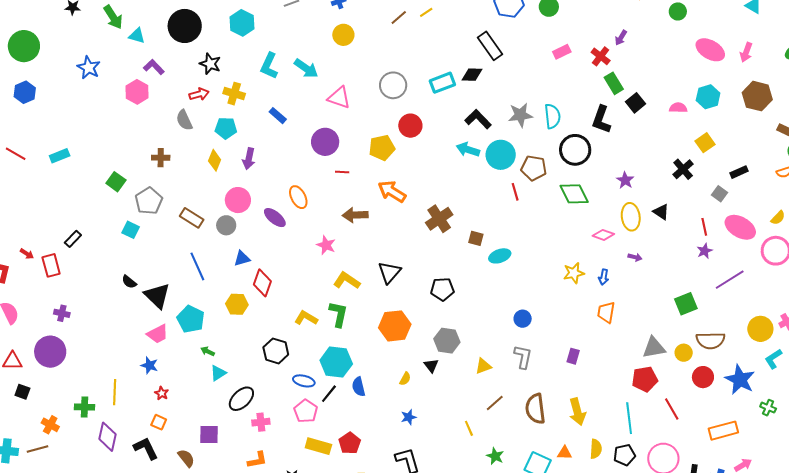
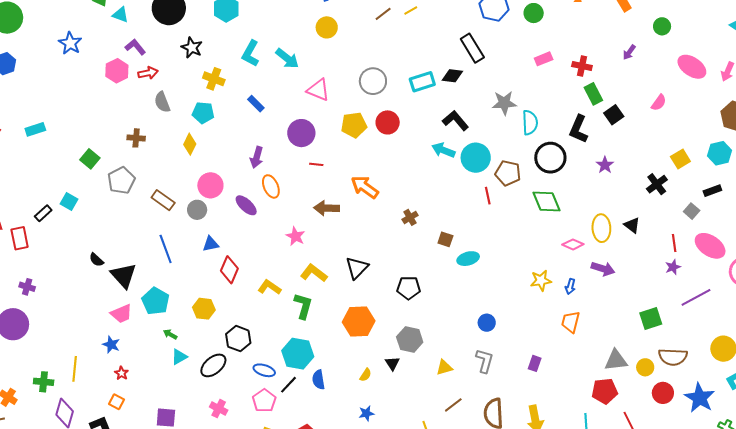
purple arrow: (621, 38) -> (629, 52), moved
red cross: (601, 56) -> (582, 66), turned -30
red arrow: (199, 94) -> (148, 73), moved
cyan hexagon: (708, 97) -> (720, 153), moved
pink semicircle: (678, 108) -> (659, 103), moved, turned 120
gray star: (520, 115) -> (504, 103), moved
yellow pentagon: (382, 148) -> (354, 125), moved
purple arrow: (249, 159) -> (257, 157), moved
purple star: (625, 180) -> (605, 165), moved
brown cross: (439, 219) -> (410, 217), size x0.6
cyan square: (131, 230) -> (69, 202), moved
purple arrow: (635, 257) -> (603, 269), size x1.6
yellow hexagon: (237, 304) -> (204, 309), moved
yellow L-shape: (306, 318) -> (269, 287), moved
black ellipse: (241, 399) -> (213, 365), moved
pink cross: (261, 422) -> (219, 409), turned 30

